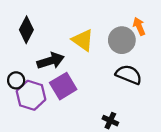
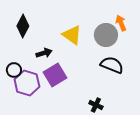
black arrow: (51, 61) -> (44, 53), size x0.7

